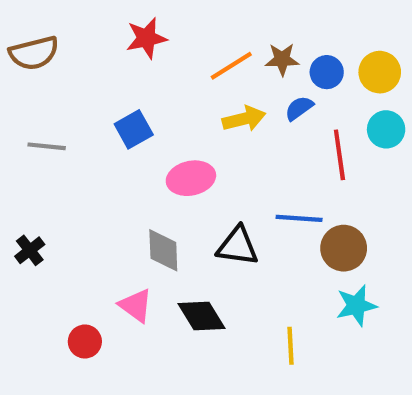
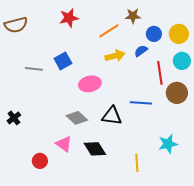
brown star: (282, 59) -> (133, 16), moved
gray line: (47, 146) -> (34, 69), moved
brown circle: (344, 248) -> (177, 93), moved
gray diamond: (163, 250) -> (77, 118), turned -45

